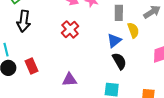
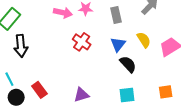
red cross: (70, 29) -> (82, 42), moved
yellow semicircle: (133, 30) -> (144, 40), moved

